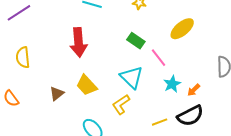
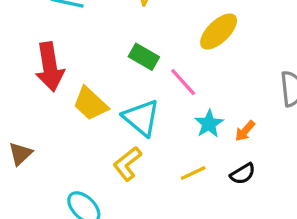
yellow trapezoid: (87, 85) -> (90, 104), moved
black semicircle: (190, 116) -> (243, 174), size x0.6
yellow line: (160, 122) -> (193, 173), moved

